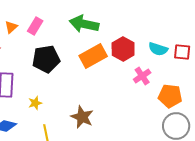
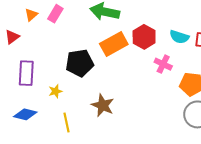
black pentagon: (46, 59) -> (80, 63), moved
pink cross: (142, 76) -> (163, 64), turned -30

